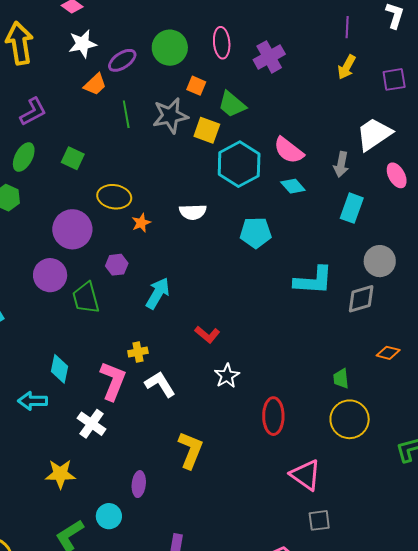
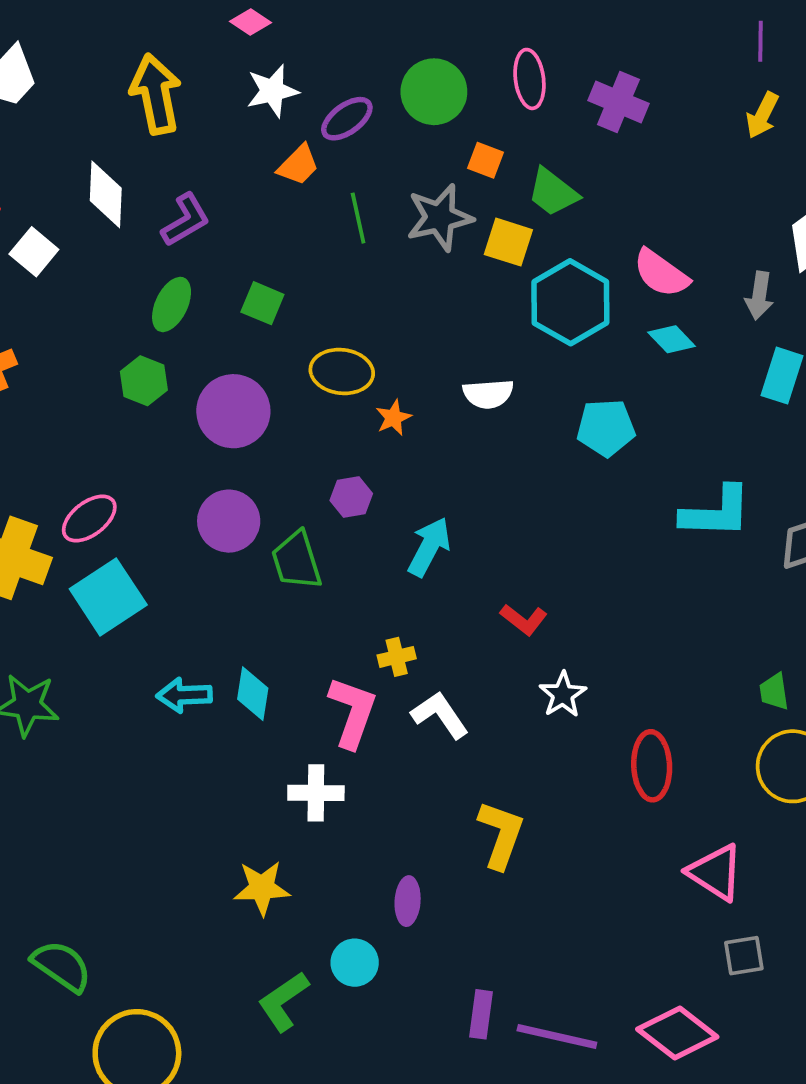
purple cross: (269, 57) -> (618, 102), turned -36
purple circle: (72, 229) -> (233, 411), moved
cyan arrow: (33, 401) -> (184, 695), moved
white cross: (92, 424) -> (316, 793), turned -32

